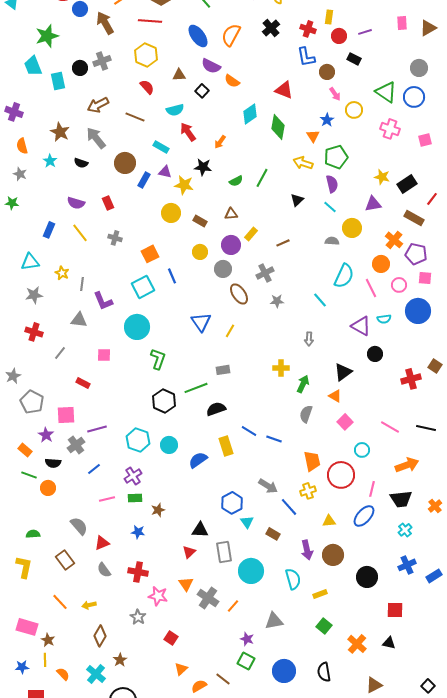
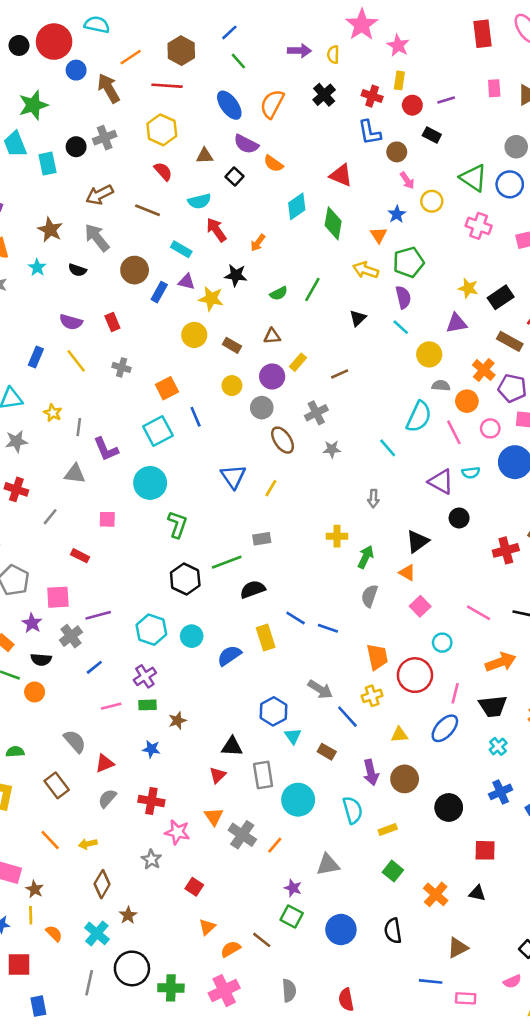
gray semicircle: (332, 241) -> (441, 386), moved
gray semicircle: (104, 570) -> (107, 798), turned 77

